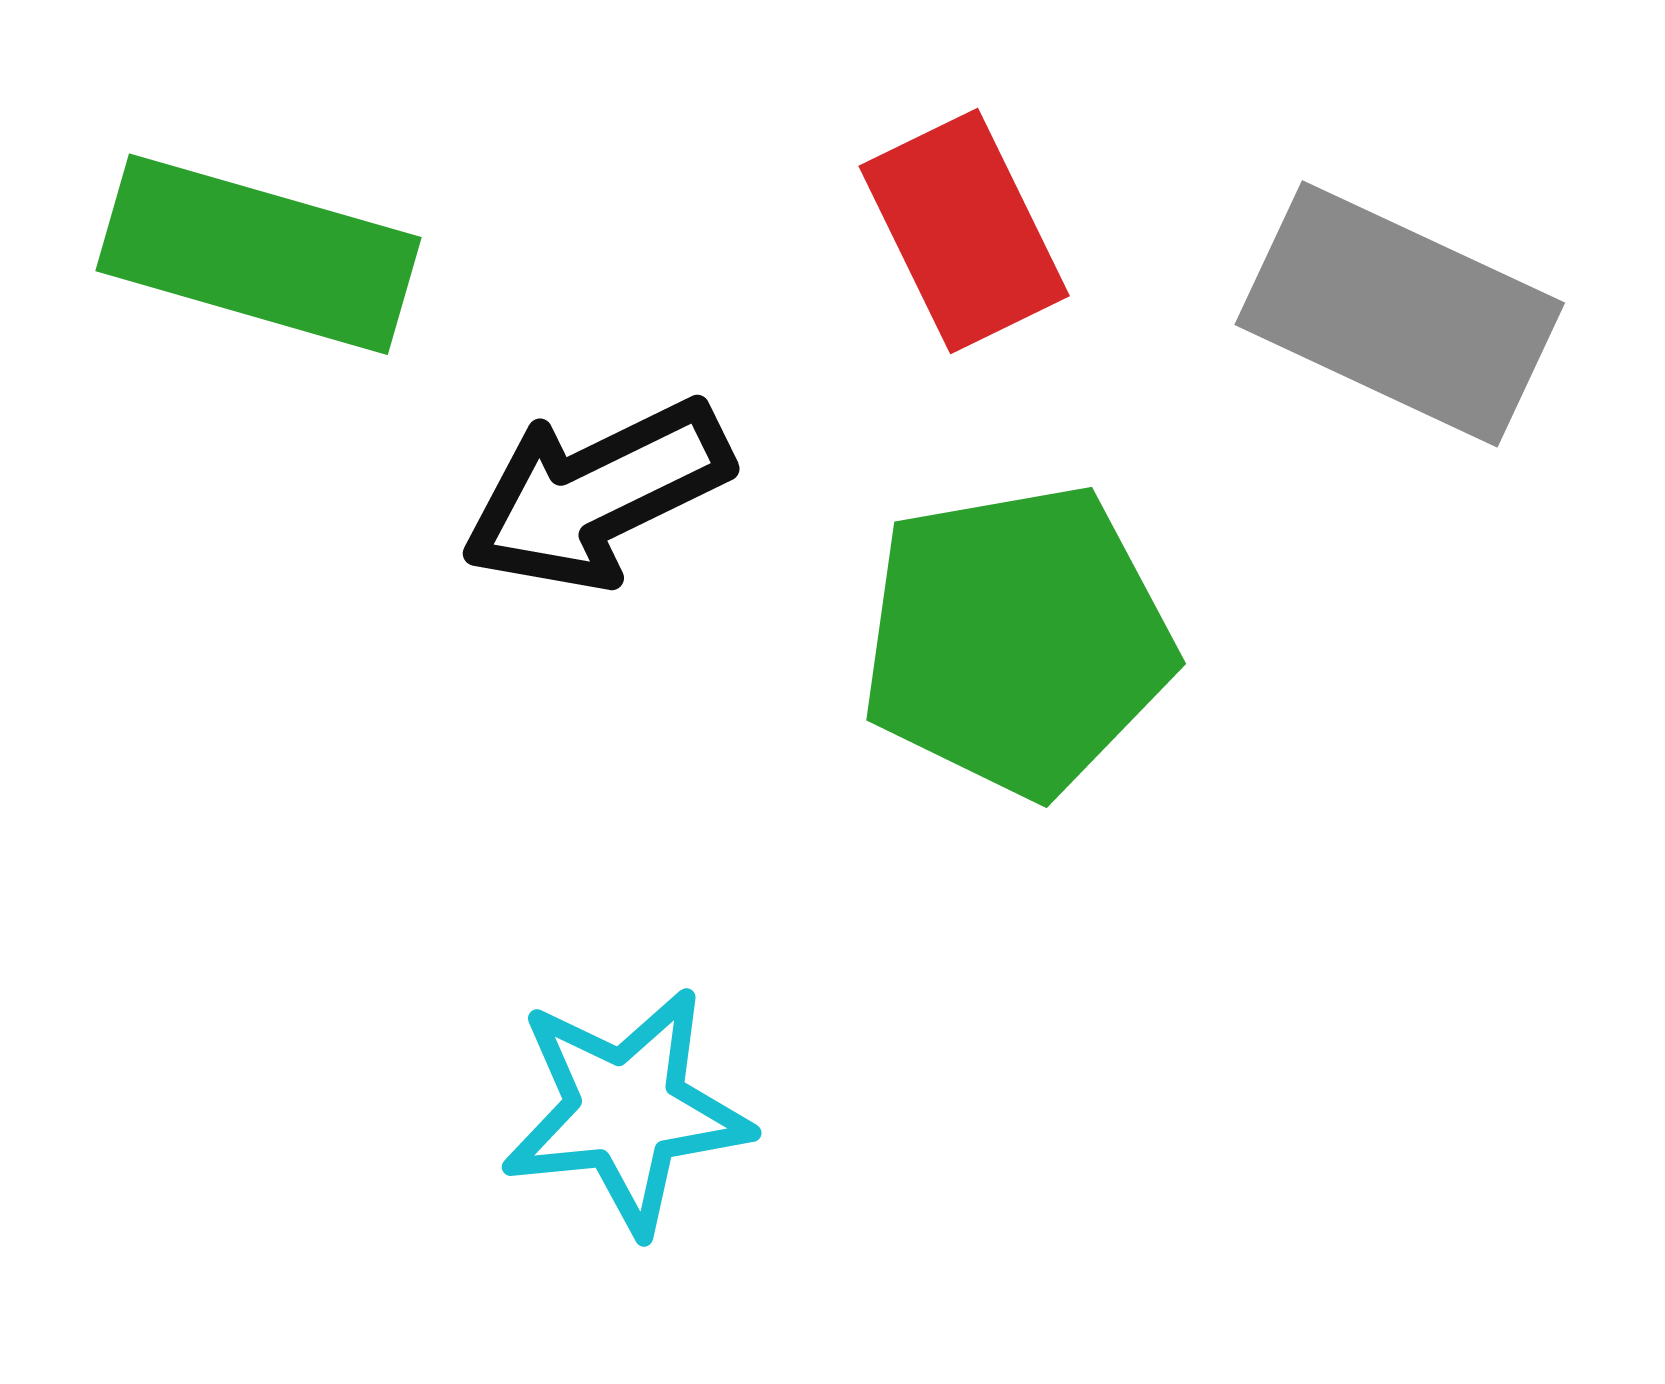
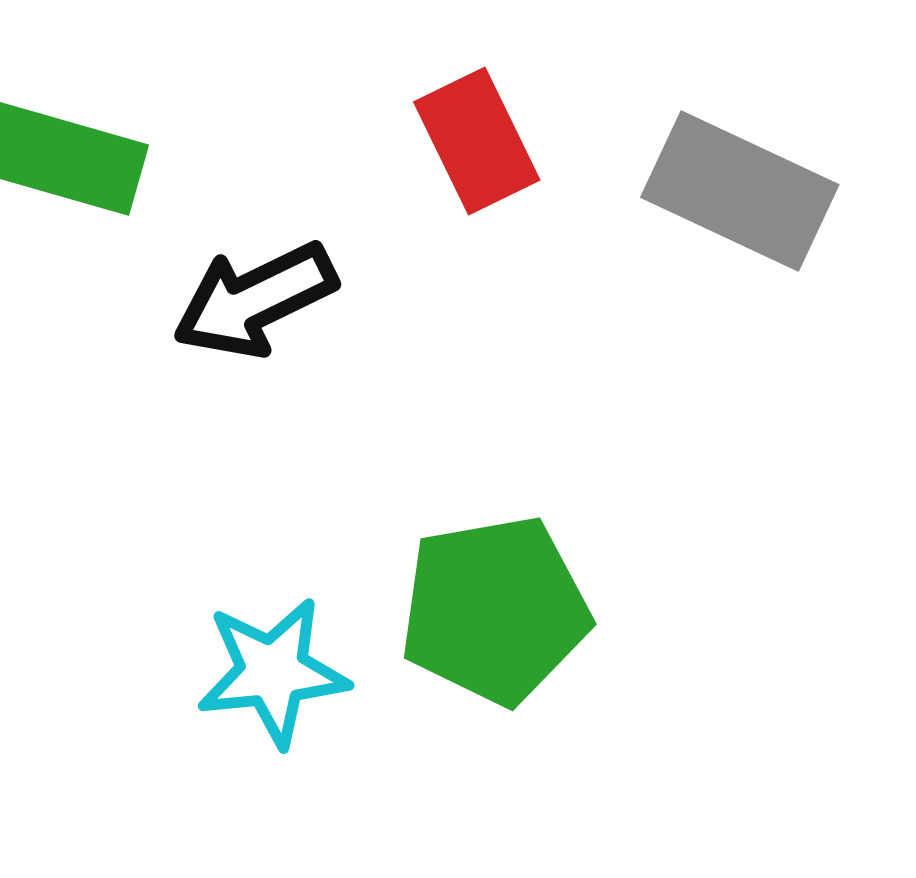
green pentagon: (1017, 640) -> (495, 610), moved

